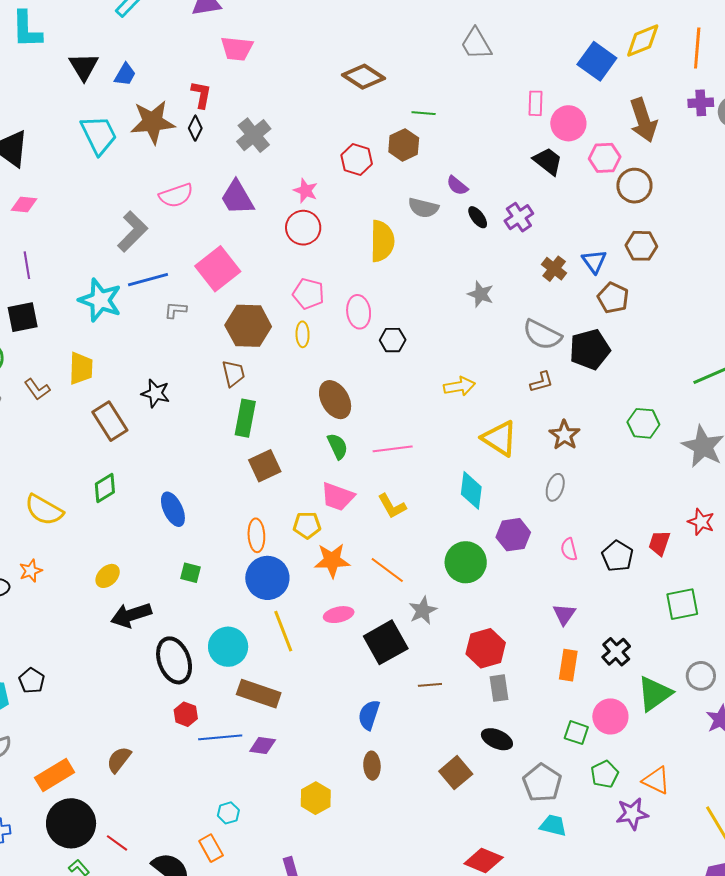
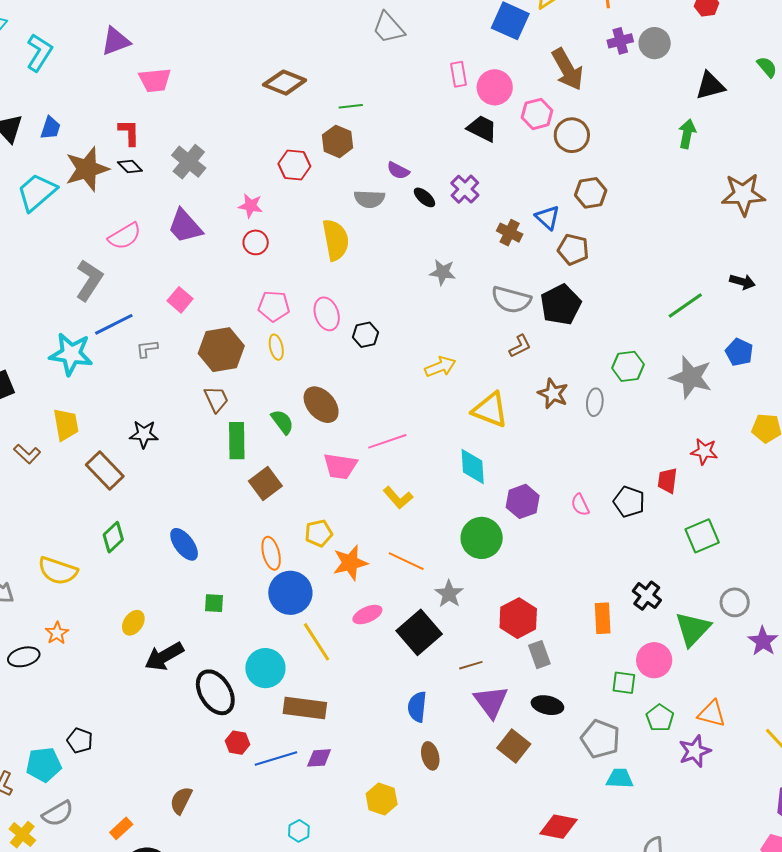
black diamond: (195, 128) -> (130, 166), turned -60
cyan trapezoid: (99, 135) -> (37, 192), turned -93
red circle: (303, 228) -> (256, 242), size x0.7
pink square: (218, 269) -> (180, 300), size x0.6
green semicircle: (338, 446) -> (282, 422), moved
gray ellipse: (555, 487) -> (595, 402), moved
pink trapezoid: (338, 497) -> (340, 466), moved
purple triangle: (564, 614) -> (491, 702), moved, size x1.5
orange rectangle: (55, 775) -> (121, 828), size x0.6

